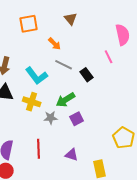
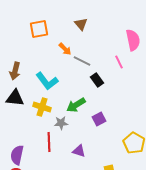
gray line: (64, 65) -> (82, 61), moved
purple square: (77, 119) -> (99, 119), moved
red line: (39, 149) -> (49, 142), moved
purple triangle: (72, 155) -> (79, 151), moved

